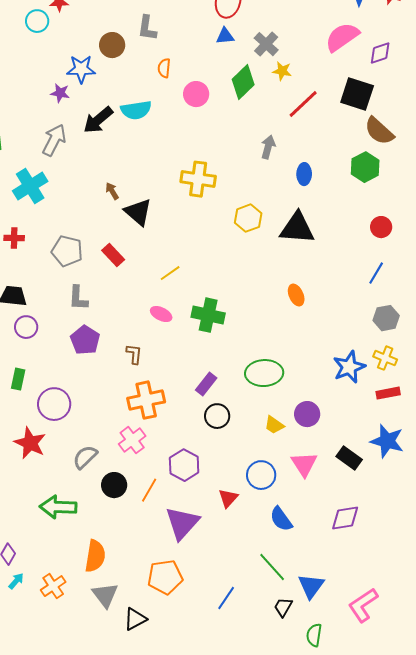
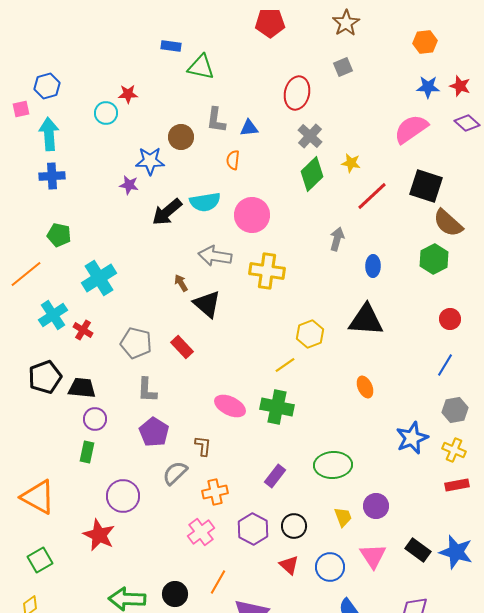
blue triangle: (225, 36) -> (249, 128), moved
gray cross: (266, 44) -> (310, 136), moved
purple diamond: (380, 53) -> (467, 123), moved, turned 60
pink circle: (196, 94) -> (252, 215), moved, size x1.4
gray arrow: (54, 140) -> (215, 256), moved, turned -108
yellow hexagon: (248, 218) -> (310, 334), moved
red cross: (14, 238) -> (83, 330), turned 30
yellow line: (170, 273) -> (285, 365), moved
pink ellipse: (161, 314) -> (230, 406), size x1.4
blue star: (349, 367) -> (412, 438), moved
green rectangle: (18, 379) -> (87, 452), moved
orange cross: (146, 400) -> (215, 492), size x0.7
black circle: (217, 416) -> (294, 526), moved
yellow trapezoid: (274, 425) -> (343, 517), turned -145
blue star: (387, 441) -> (456, 552), moved
gray semicircle: (85, 457) -> (175, 473), moved
purple hexagon: (184, 465) -> (253, 529), moved
black circle: (114, 485) -> (175, 594), moved
red triangle: (228, 498) -> (289, 565), moved, turned -30

